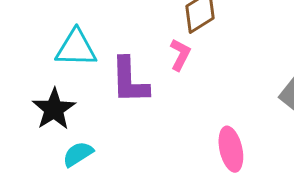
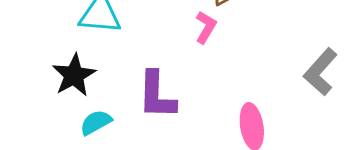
purple L-shape: (129, 81) -> (157, 95), moved

